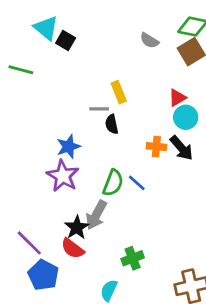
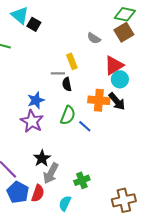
gray semicircle: (149, 40) -> (94, 38), moved
red triangle: (177, 98) -> (114, 65), size x1.5
orange cross: (156, 147) -> (99, 100), size x1.5
green semicircle: (113, 183) -> (68, 115), moved
gray arrow: (96, 215) -> (51, 173), moved
red semicircle: (73, 248) -> (38, 193), moved, turned -108

